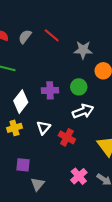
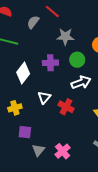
gray semicircle: (25, 37) -> (33, 22), moved
gray star: (83, 50) -> (65, 37), moved
yellow cross: (14, 128) -> (15, 108), moved
pink cross: (79, 176) -> (63, 151), moved

